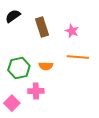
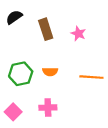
orange line: (78, 57) -> (91, 77), moved
pink cross: (36, 91) -> (48, 108), moved

